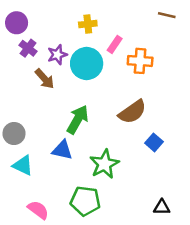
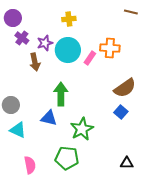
pink rectangle: (115, 44) -> (90, 58), moved
brown arrow: (45, 79) -> (35, 62), turned 30
brown semicircle: (132, 112) -> (125, 88), moved
green arrow: (78, 120) -> (61, 94), turned -30
pink semicircle: (38, 210) -> (30, 165), turned 42

